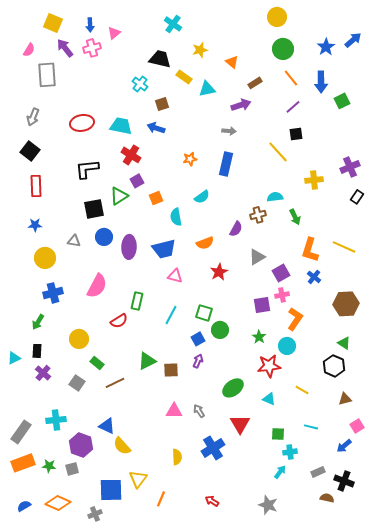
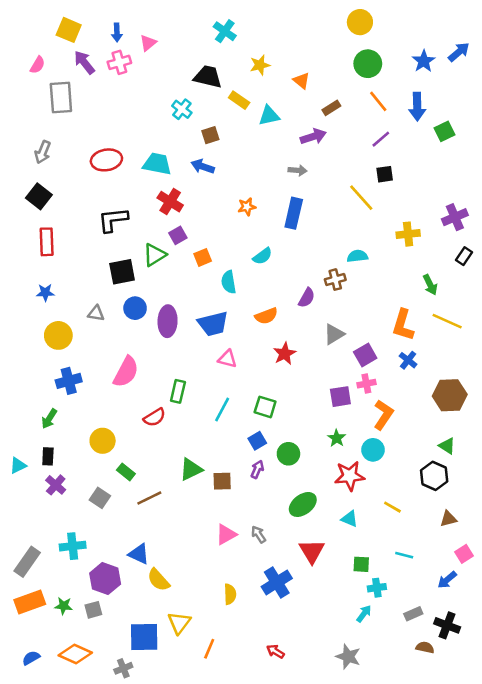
green arrow: (295, 217) -> (430, 285), moved
green circle: (220, 330) -> (288, 454), moved
pink triangle: (174, 411) -> (226, 534), turned -30

